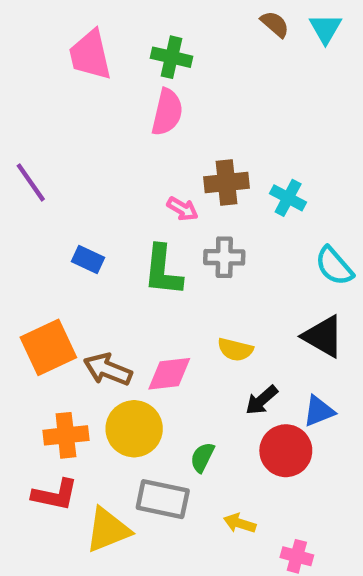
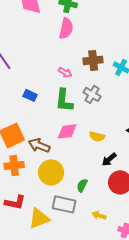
pink arrow: (182, 209) -> (65, 72), moved
gray cross: (224, 257) -> (92, 94), turned 30
pink diamond: (169, 374) -> (67, 131), moved
orange cross: (66, 435) -> (14, 165), moved

